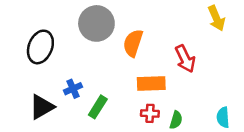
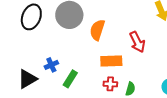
black ellipse: (40, 47) -> (31, 17), moved

